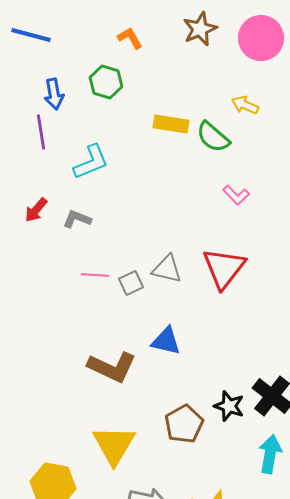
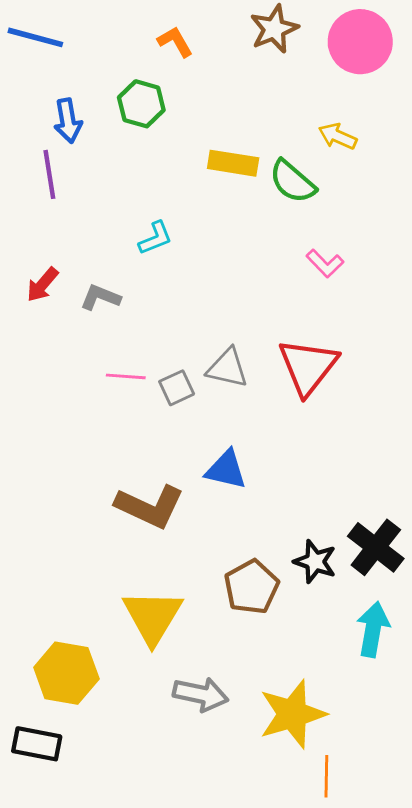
cyan L-shape: (91, 162) -> (155, 238), moved, size x0.7

